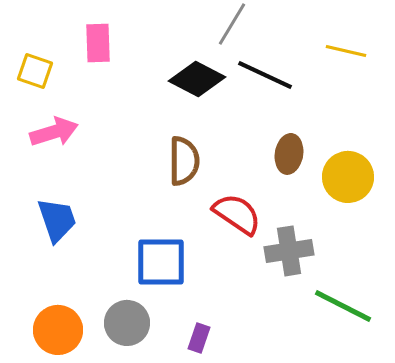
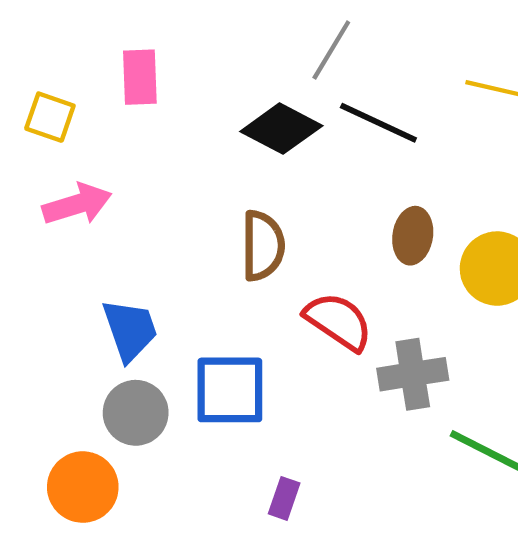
blue trapezoid: (57, 220) -> (130, 330), moved
gray circle: (127, 323) -> (136, 413), moved

